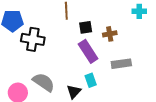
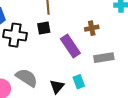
black square: (86, 27) -> (44, 28), moved
cyan rectangle: (91, 80) -> (79, 82), moved

